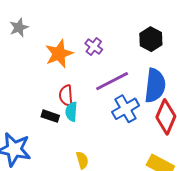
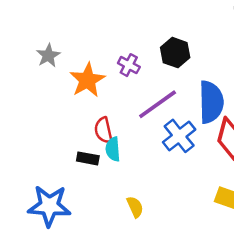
gray star: (19, 27) -> (48, 55), moved
black hexagon: (151, 39) -> (175, 53), moved

